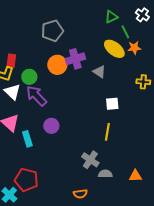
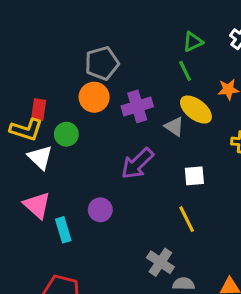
green line: (125, 32) -> (185, 71), moved
yellow ellipse: (114, 49) -> (196, 110), moved
orange circle: (57, 65) -> (94, 97), moved
purple arrow: (36, 96) -> (137, 164), moved, turned -90
yellow line: (107, 132) -> (187, 219), turned -36

